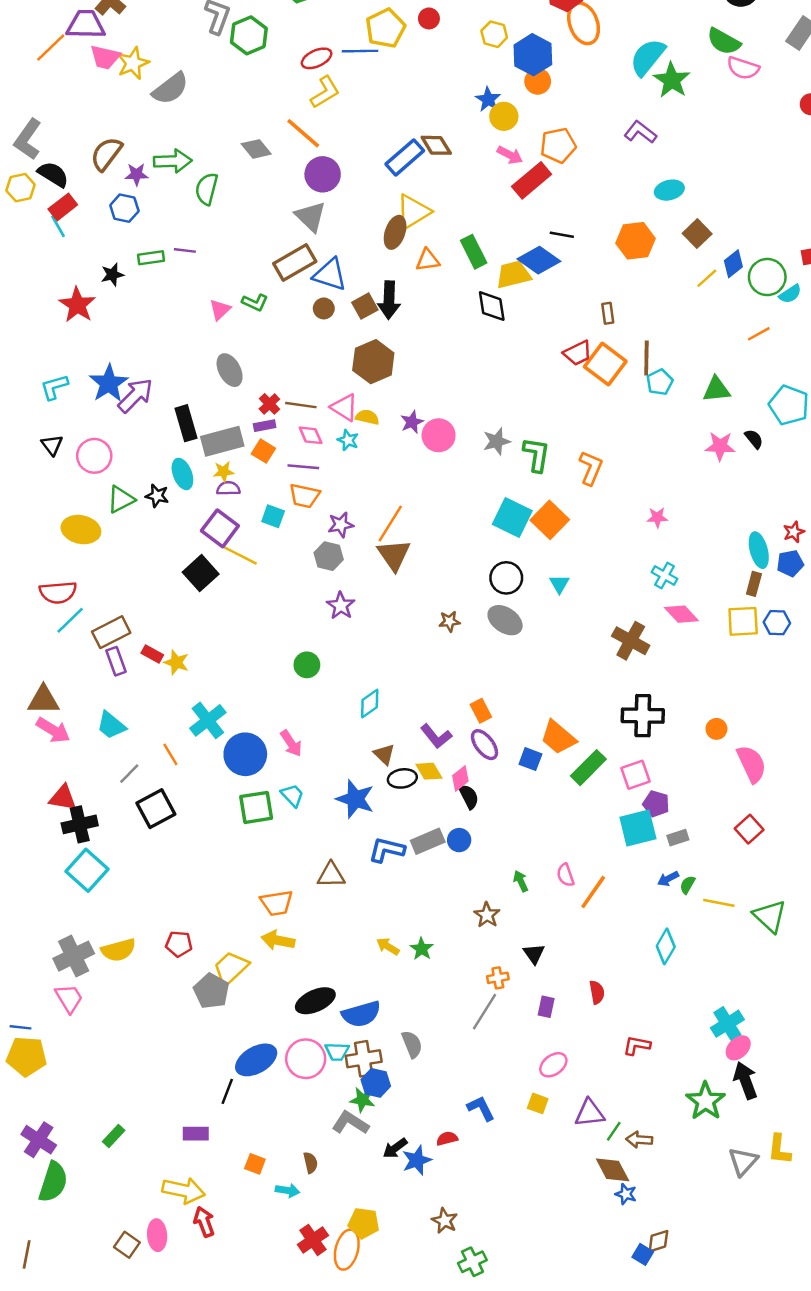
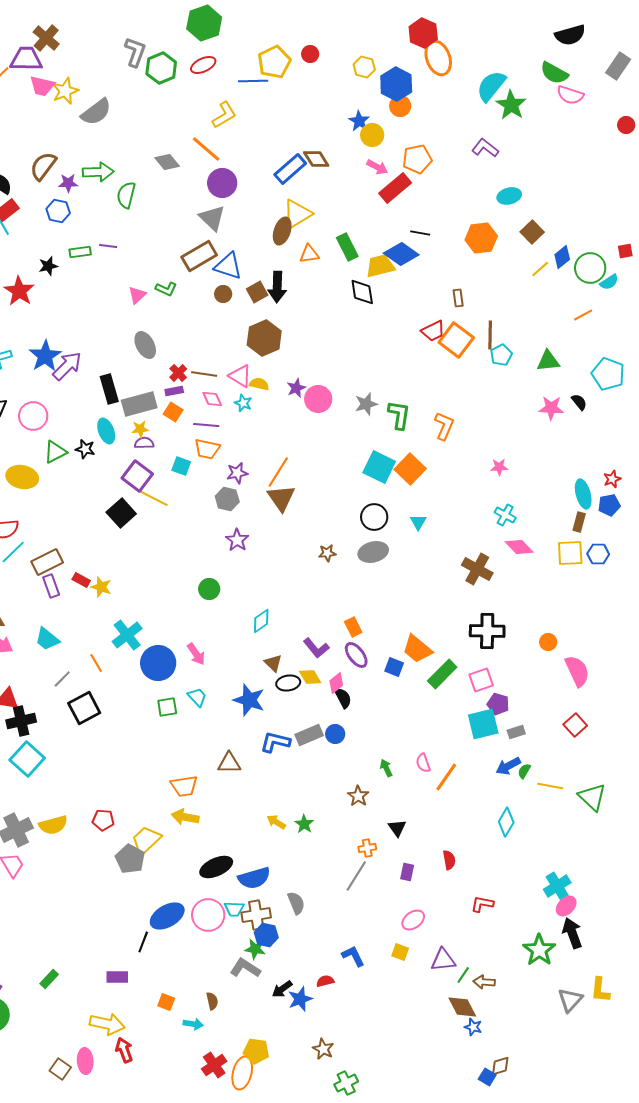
red ellipse: (317, 58) -> (203, 65), moved
gray ellipse: (505, 620) -> (373, 552), turned -48
green square: (256, 807) -> (167, 707), size x0.7
blue arrow: (668, 879) -> (508, 766), size x1.4

